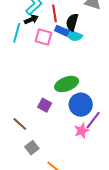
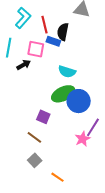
black arrow: (31, 19) -> (24, 65), moved
cyan semicircle: (74, 35) -> (67, 72), moved
blue circle: (81, 105) -> (79, 101), moved
brown line: (20, 124) -> (34, 137), moved

